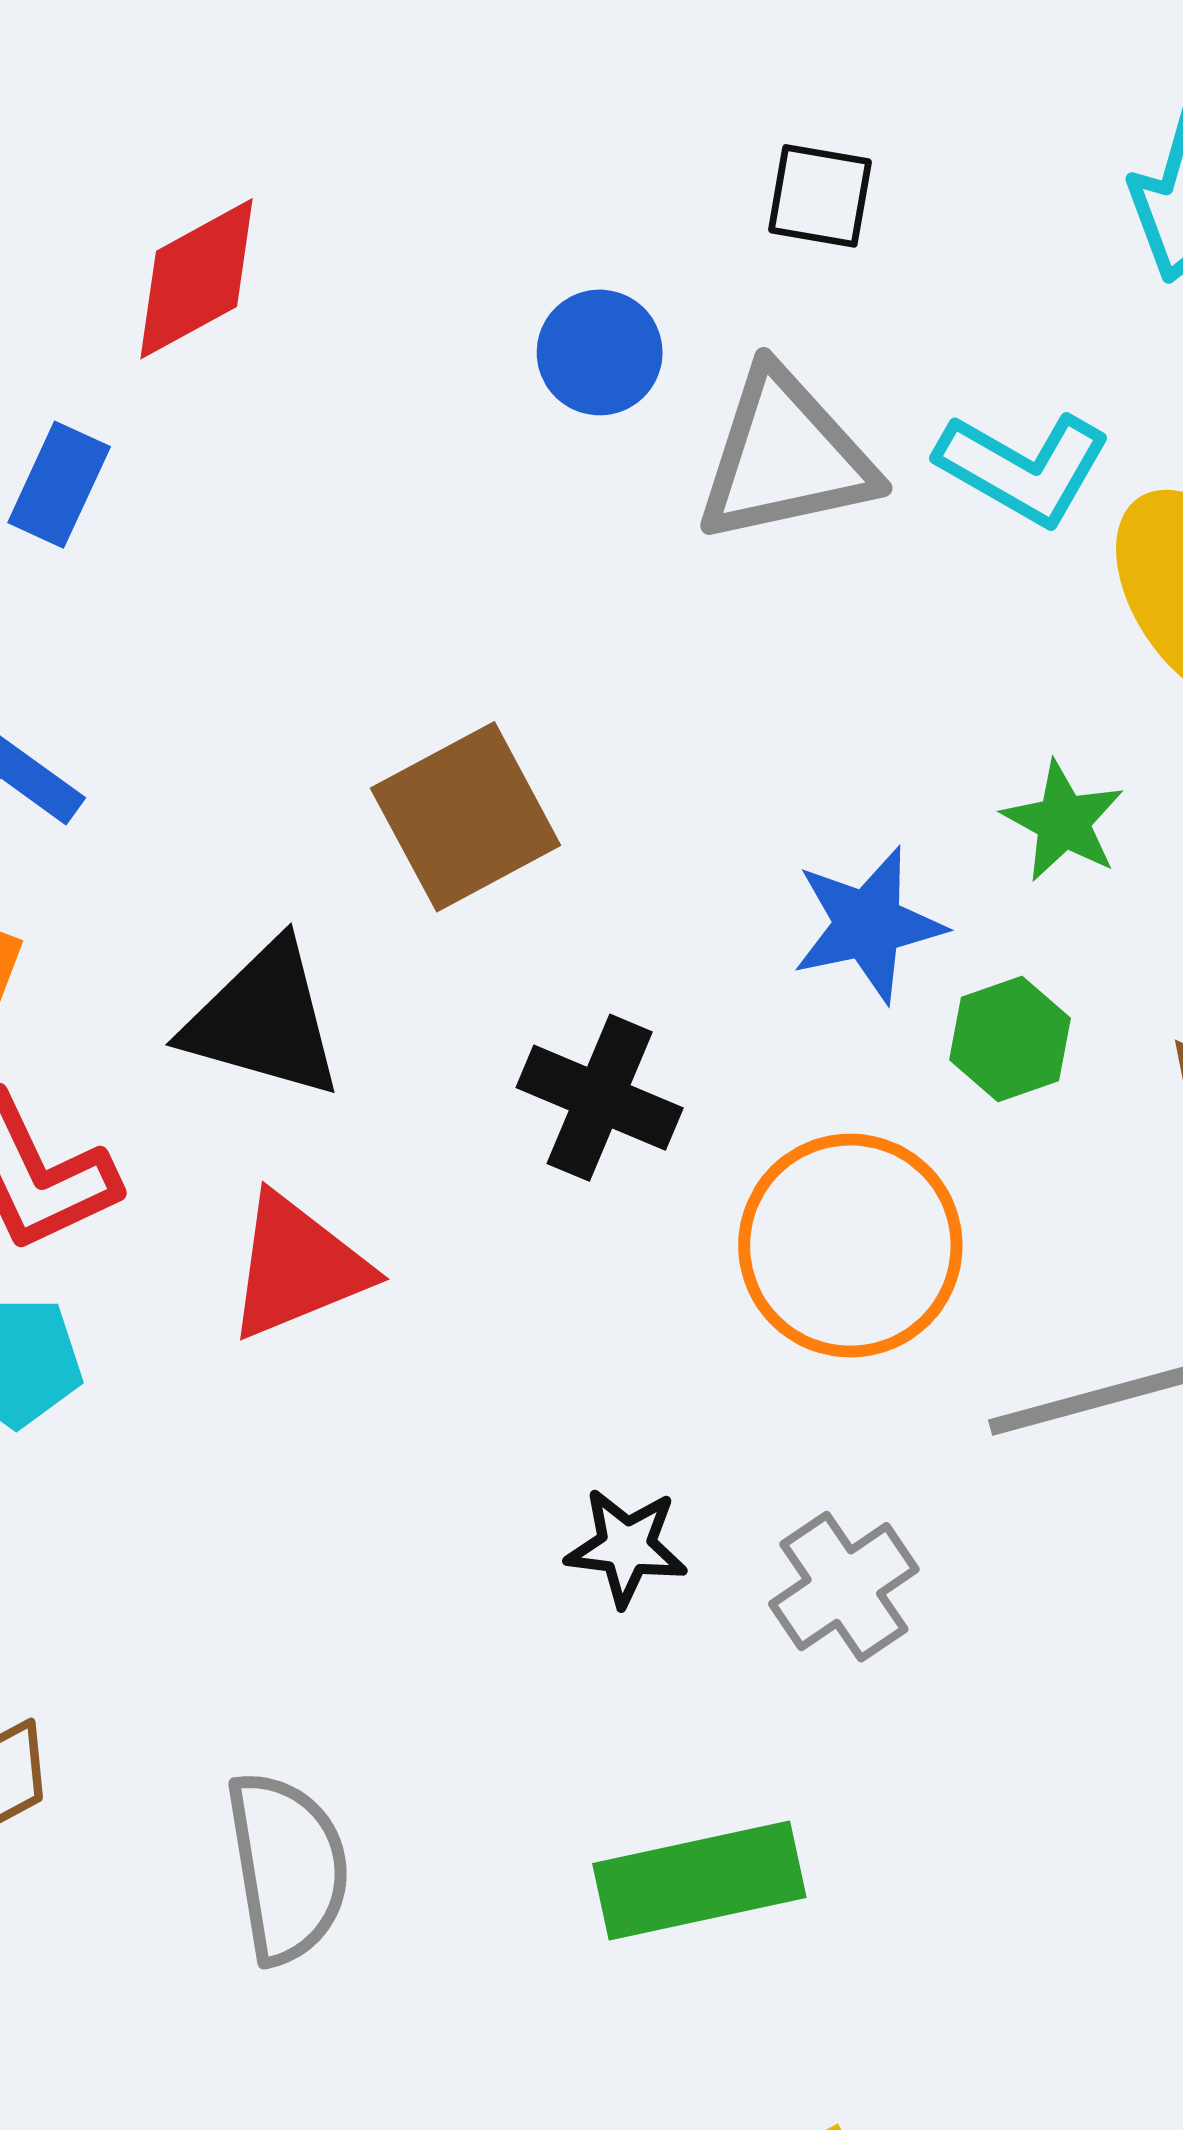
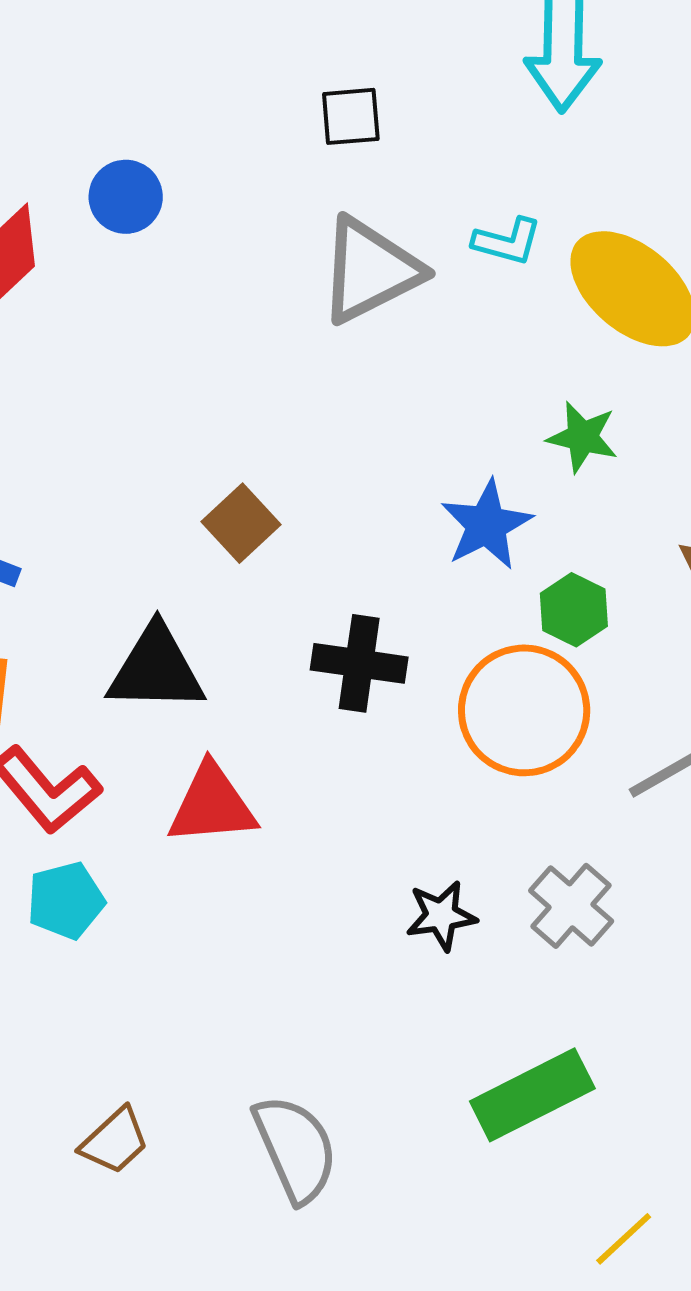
blue circle: (600, 352) -> (126, 197), moved
cyan L-shape: (1023, 468) -> (507, 241), size x0.7
brown square: (466, 817) -> (241, 523), size x0.7
green hexagon: (1010, 1039) -> (574, 610), moved
red triangle: (297, 1267) -> (212, 805), turned 32

